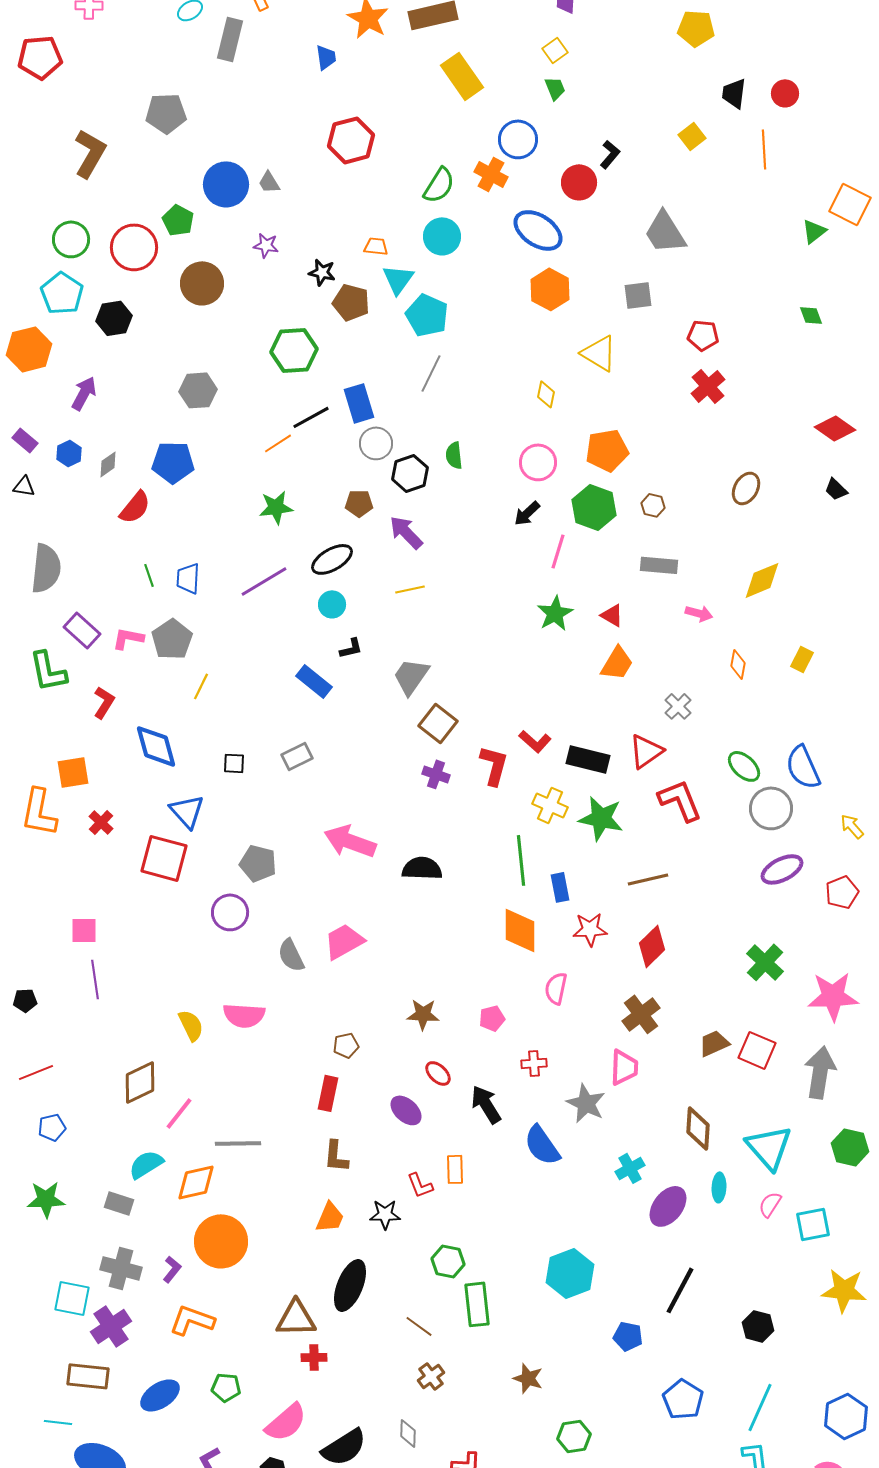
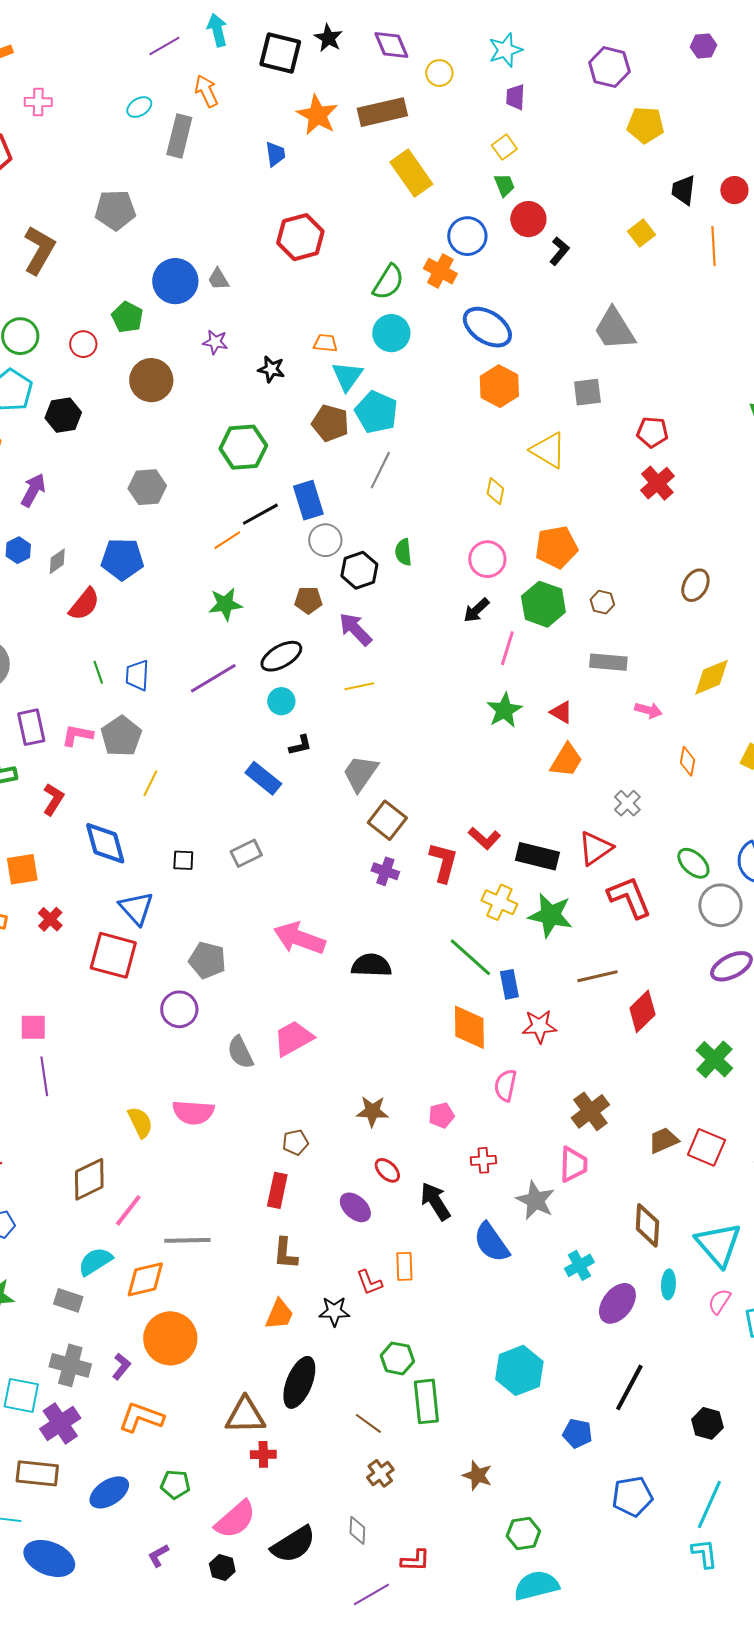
red circle: (579, 182) -> (528, 219), moved
red circle: (134, 247) -> (83, 344), size x0.6
brown pentagon: (351, 302) -> (330, 423), moved
purple rectangle: (82, 630) -> (31, 727), turned 36
green line: (521, 860) -> (470, 957), turned -42
red diamond: (652, 946) -> (642, 1011), moved
blue pentagon: (683, 1399) -> (632, 1496), turned 30

